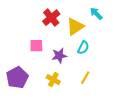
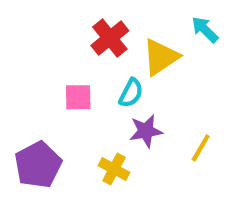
cyan semicircle: (83, 48) -> (131, 93), moved
purple star: (59, 56) -> (146, 131), moved
yellow line: (85, 78) -> (201, 148), moved

